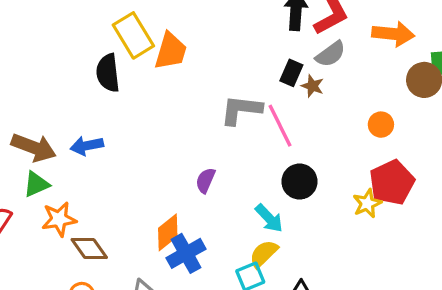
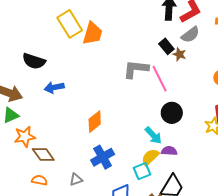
black semicircle: (108, 73) -> (34, 61), moved, turned -65
black rectangle: (291, 73) -> (166, 46), turned -63
blue arrow: (87, 146) -> (54, 87), moved
purple semicircle: (205, 180) -> (169, 151), moved, turned 70
orange diamond: (168, 232) -> (95, 122), moved

